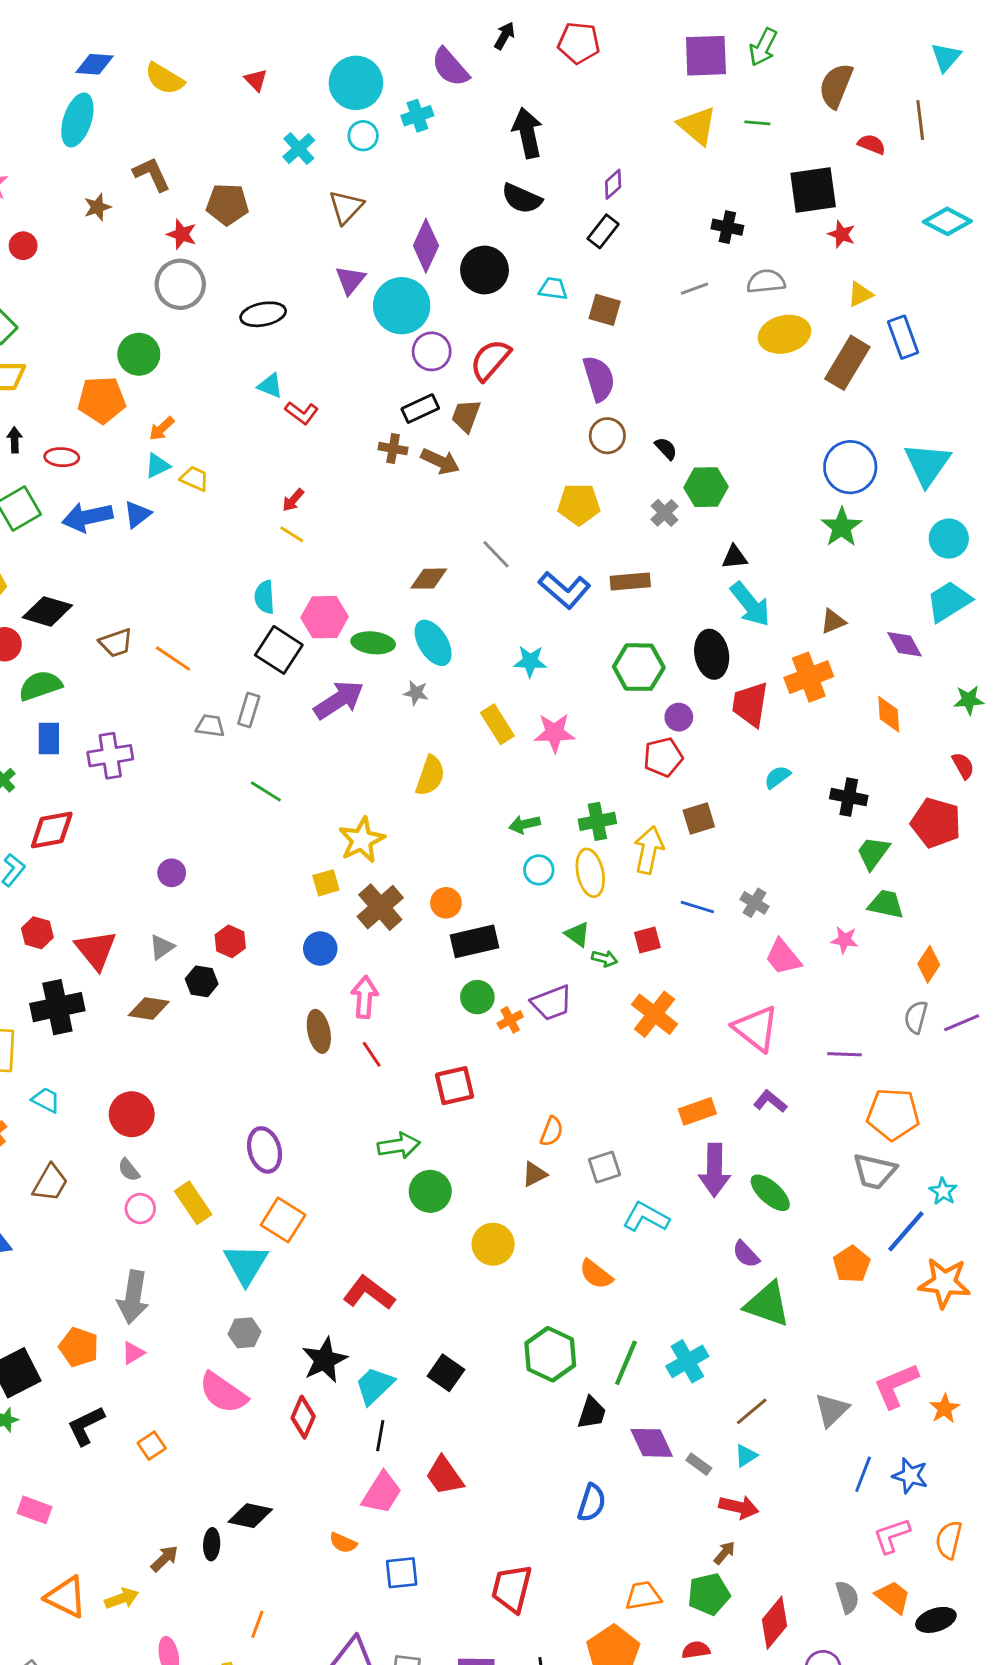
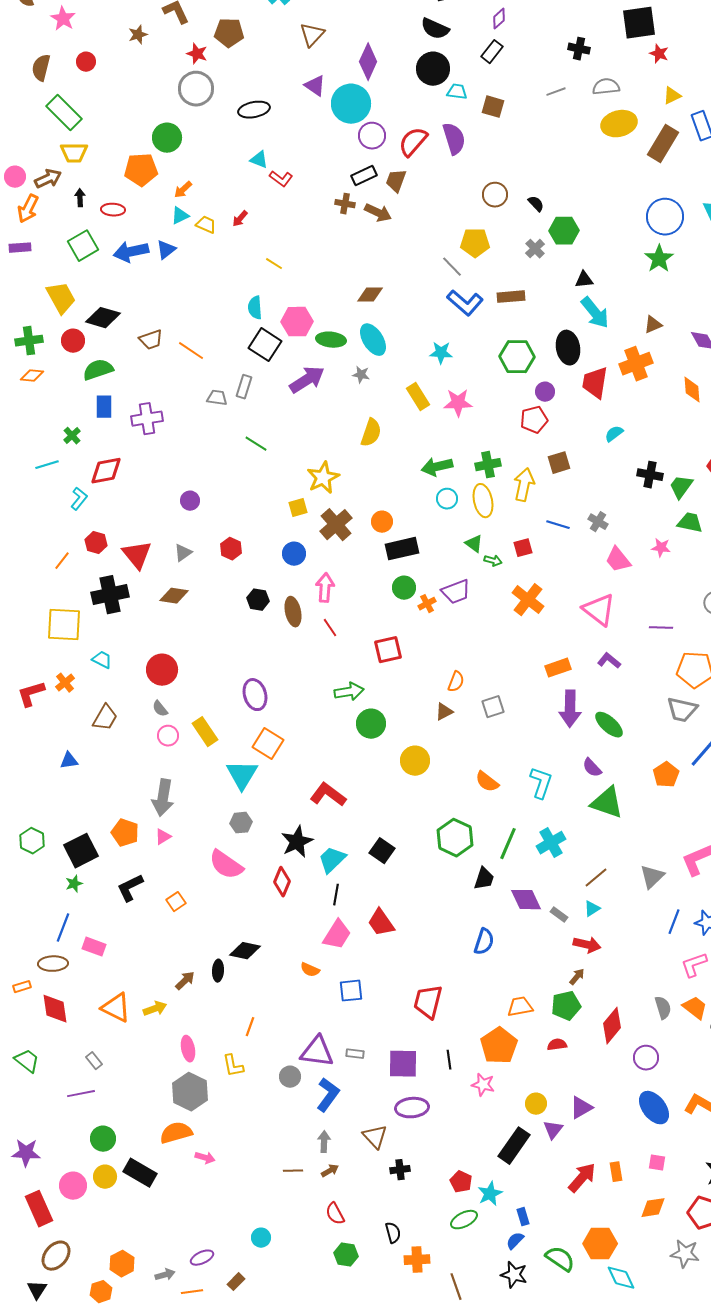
black circle: (485, 270) -> (433, 69), moved
purple triangle: (350, 280) -> (315, 86), turned -35
purple semicircle: (599, 379) -> (454, 139), moved
red arrow: (293, 500) -> (240, 219), moved
gray line: (496, 554) -> (452, 267), moved
black cross: (849, 797) -> (650, 475), moved
green arrow: (525, 824) -> (437, 467), size x1.4
black hexagon: (202, 981) -> (258, 600), moved
cyan L-shape: (646, 1217) -> (541, 783), moved, turned 80

